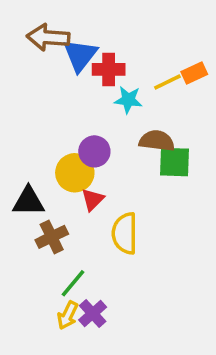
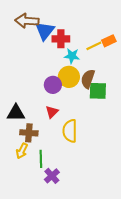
brown semicircle: (157, 141) -> (88, 79), turned -78
yellow circle: (75, 173) -> (69, 77), moved
brown cross: (52, 237) -> (29, 133), turned 30
green line: (73, 283) -> (41, 159), turned -42
yellow arrow: (68, 315) -> (22, 151), moved

